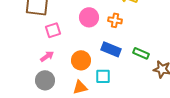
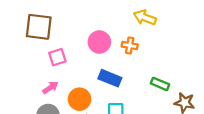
blue rectangle: (111, 49) -> (110, 78), moved
orange circle: (81, 60) -> (80, 99), moved

